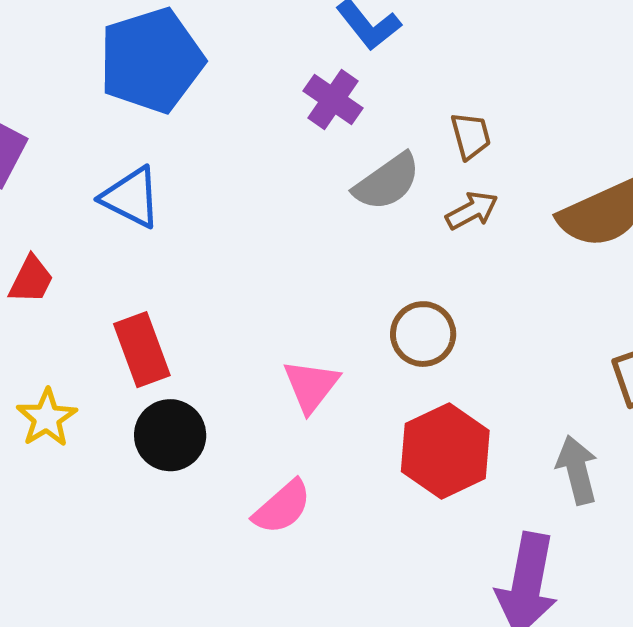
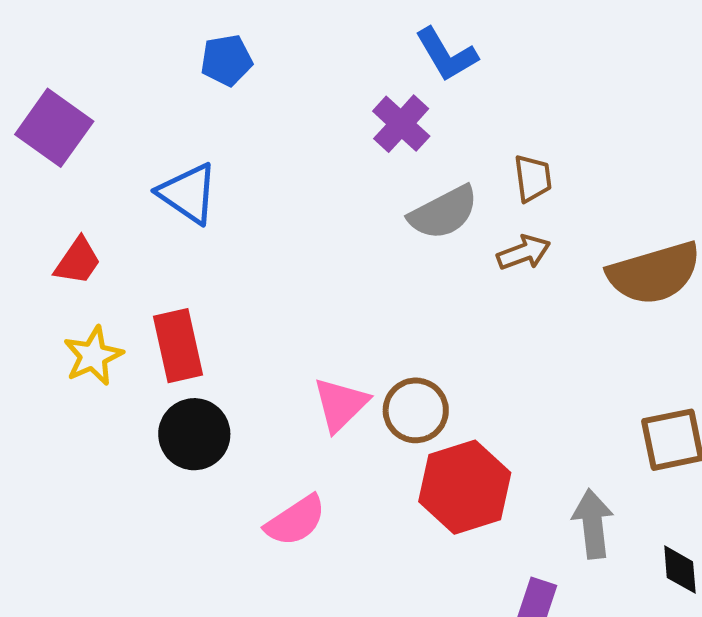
blue pentagon: (151, 60) -> (226, 60), size x0.5
brown circle: (423, 334) -> (416, 410), moved
yellow star: (47, 418) -> (93, 356), moved

